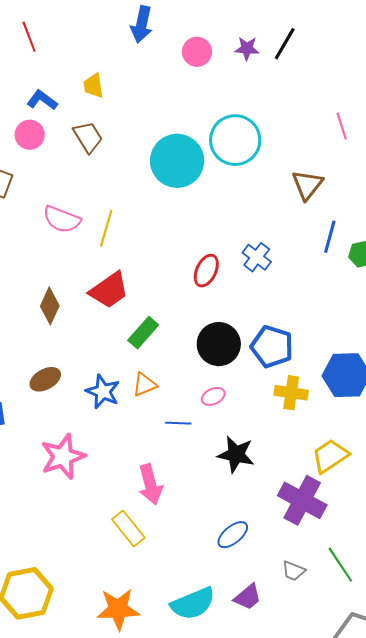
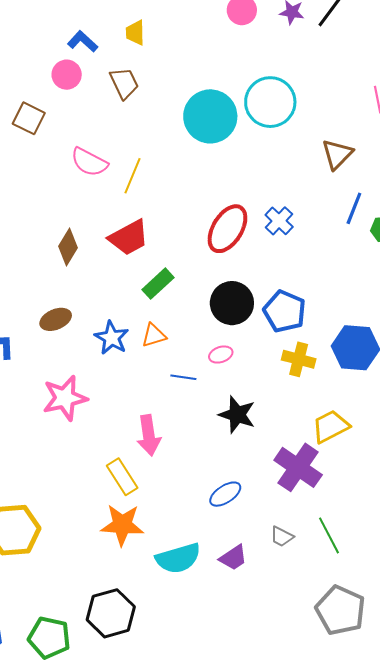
red ellipse: (206, 271) -> (227, 229), size x1.5
orange star: (118, 609) -> (122, 525), moved

